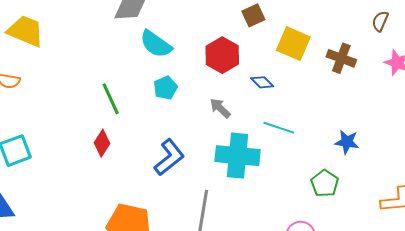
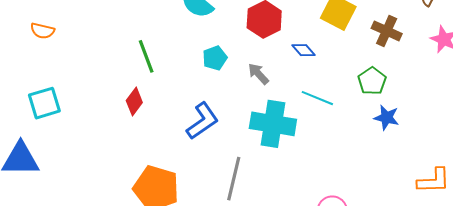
cyan pentagon: (166, 88) -> (215, 58), moved
green pentagon: (325, 183) -> (372, 81), moved

